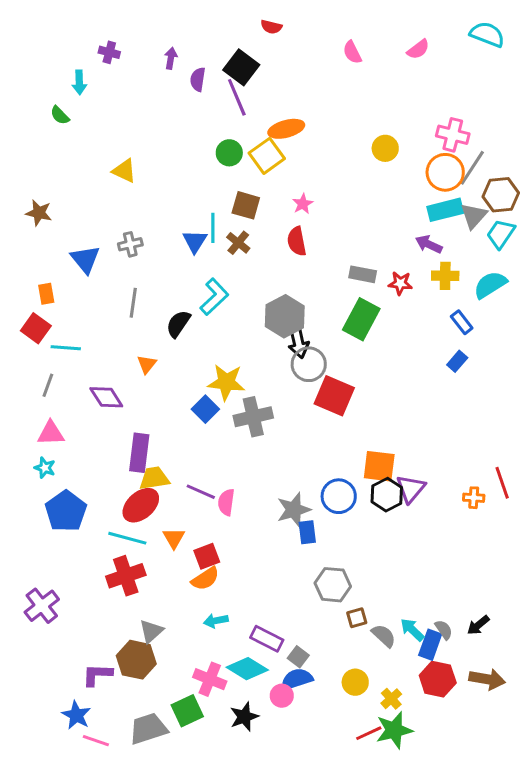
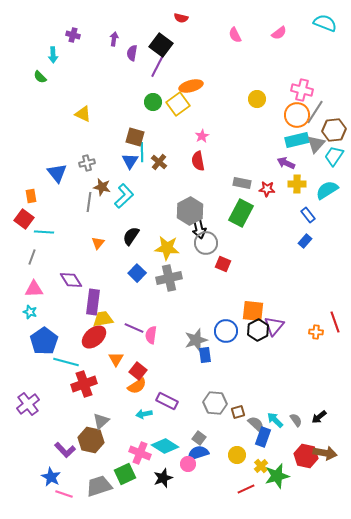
purple line: (237, 97) -> (158, 65), turned 50
brown square: (246, 205) -> (135, 137), moved
brown star: (39, 213) -> (102, 187), moved
cyan L-shape: (214, 297) -> (124, 196), moved
black semicircle: (178, 324) -> (131, 236), moved
yellow star: (226, 382) -> (167, 248), moved
red square: (334, 396) -> (223, 264), size x0.6
purple diamond: (106, 397) -> (71, 280), moved
cyan line: (127, 538) -> (66, 362), moved
red square: (207, 556) -> (138, 371), turned -30
gray hexagon: (333, 585) -> (215, 403), moved
purple rectangle: (267, 639) -> (167, 401), moved
blue rectangle: (430, 645) -> (263, 437), moved
purple L-shape: (97, 675) -> (65, 450), turned -135
red hexagon: (438, 679) -> (306, 456), moved
green star: (394, 730) -> (277, 476), moved

